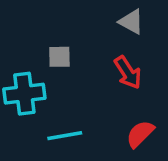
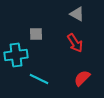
cyan line: (65, 136) -> (39, 79), turned 36

